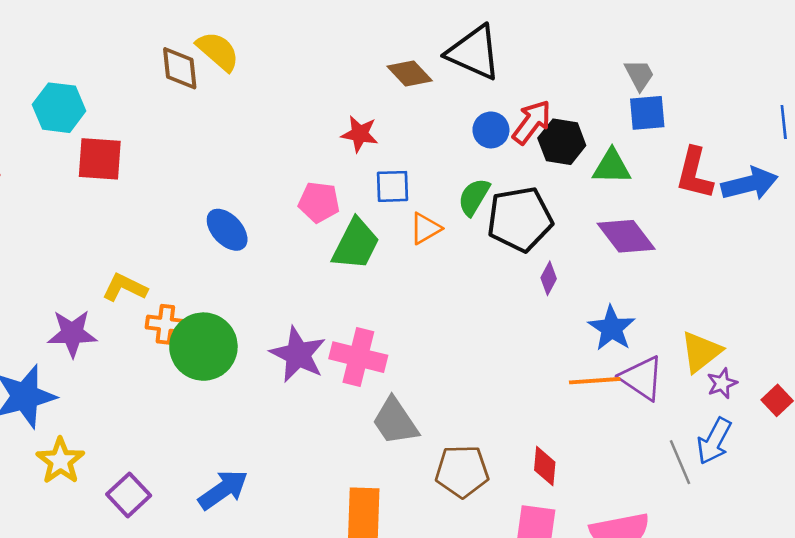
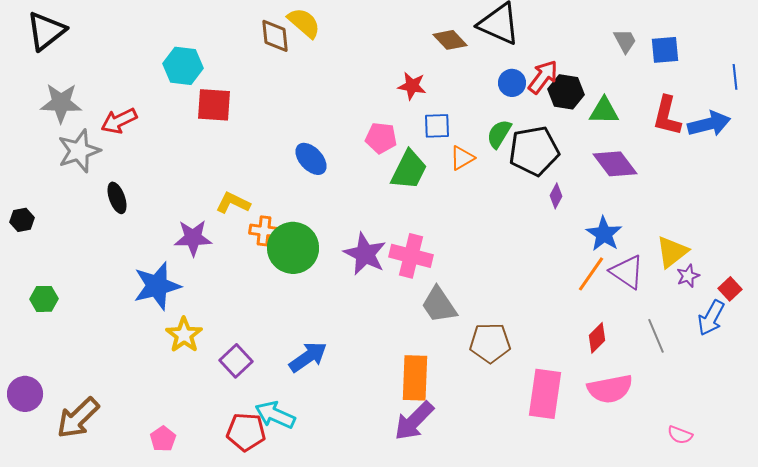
blue square: (647, 113) -> (665, 50), moved
orange line: (595, 381) -> (591, 274), turned -51
blue arrow: (714, 441) -> (711, 318), moved
red diamond: (545, 466) -> (597, 338), moved, turned 40

